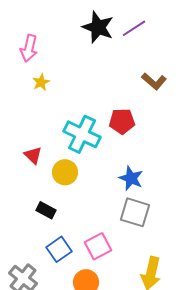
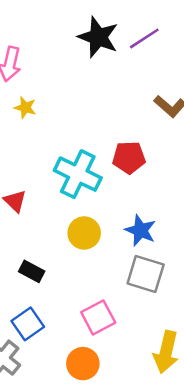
yellow star: (41, 82) -> (25, 108), turned -30
yellow circle: (65, 172) -> (84, 233), moved
blue square: (59, 249) -> (28, 324), moved

